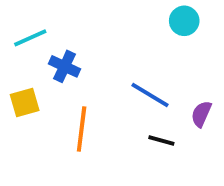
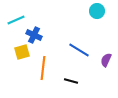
yellow square: (25, 102) -> (22, 52), moved
black line: (161, 140) -> (71, 81), moved

